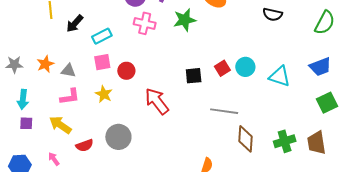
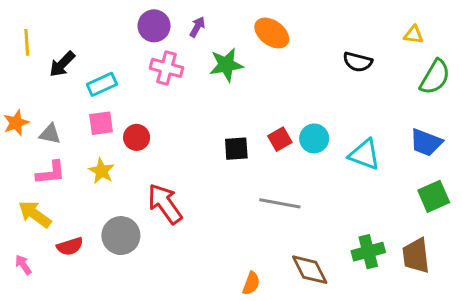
blue trapezoid: (320, 67) -> (426, 142), turned 40
red arrow: (157, 101) -> (165, 204), moved
brown diamond: (246, 139) -> (310, 270), moved, turned -32

